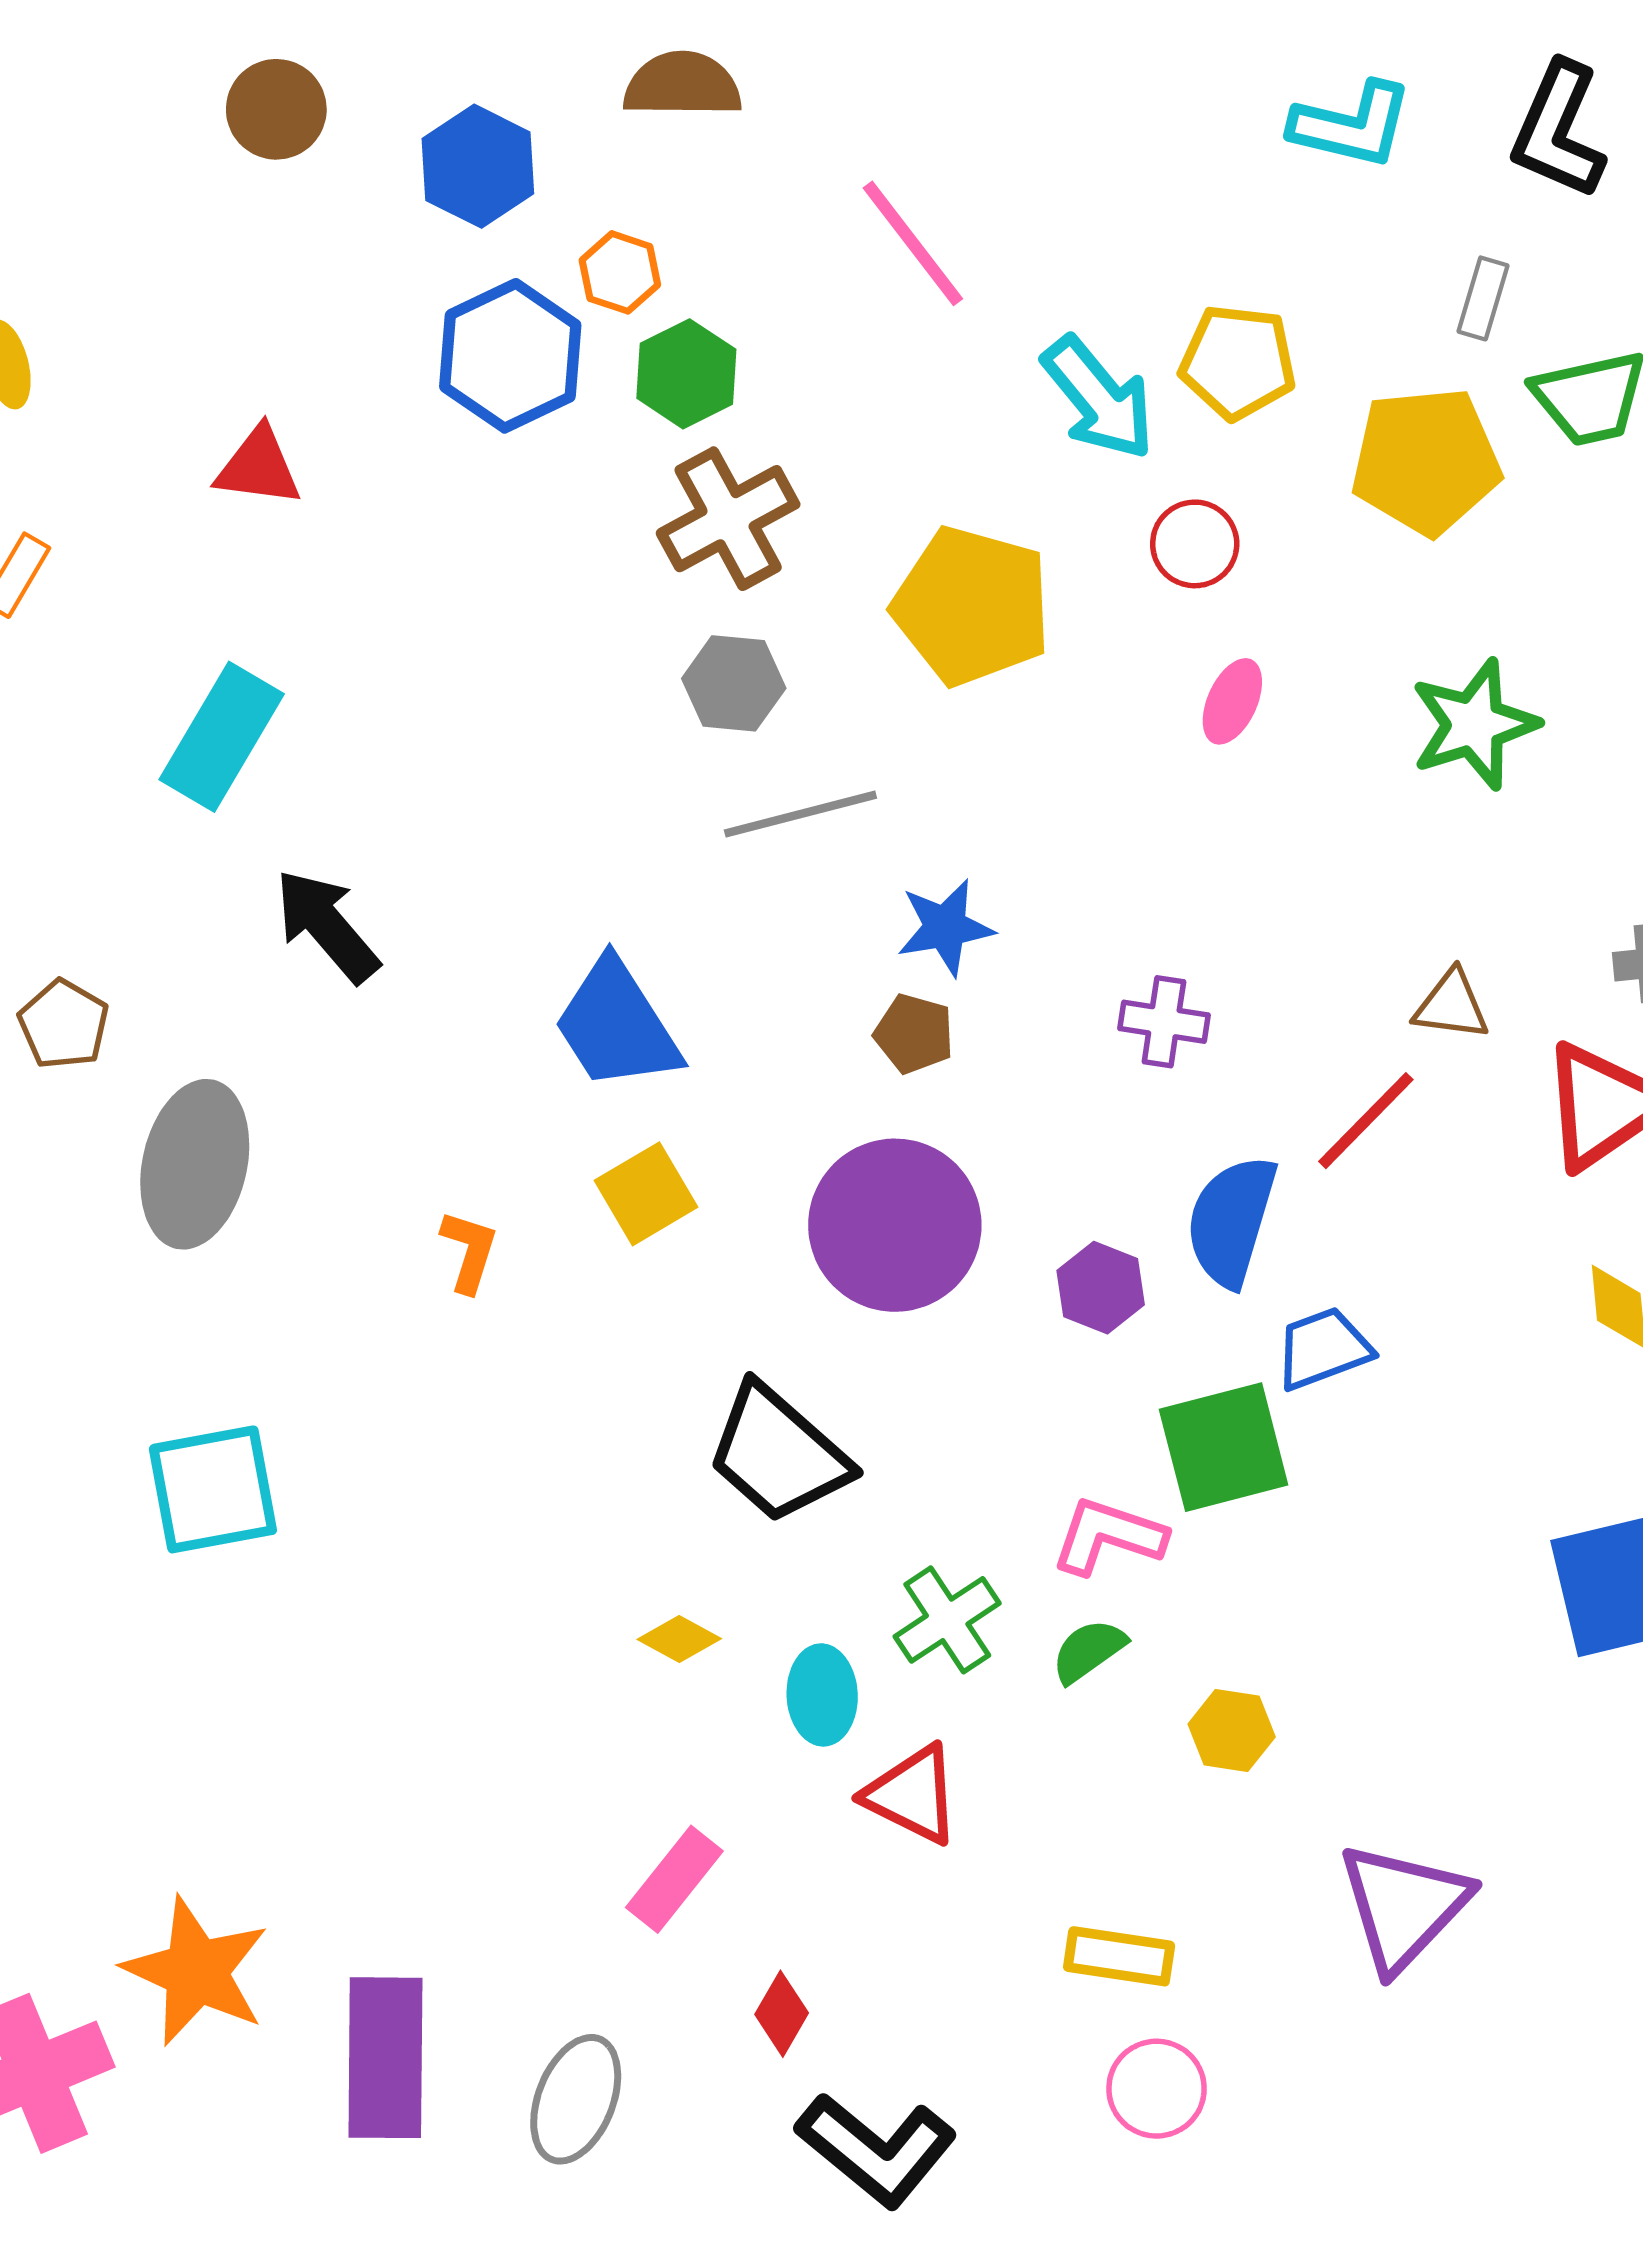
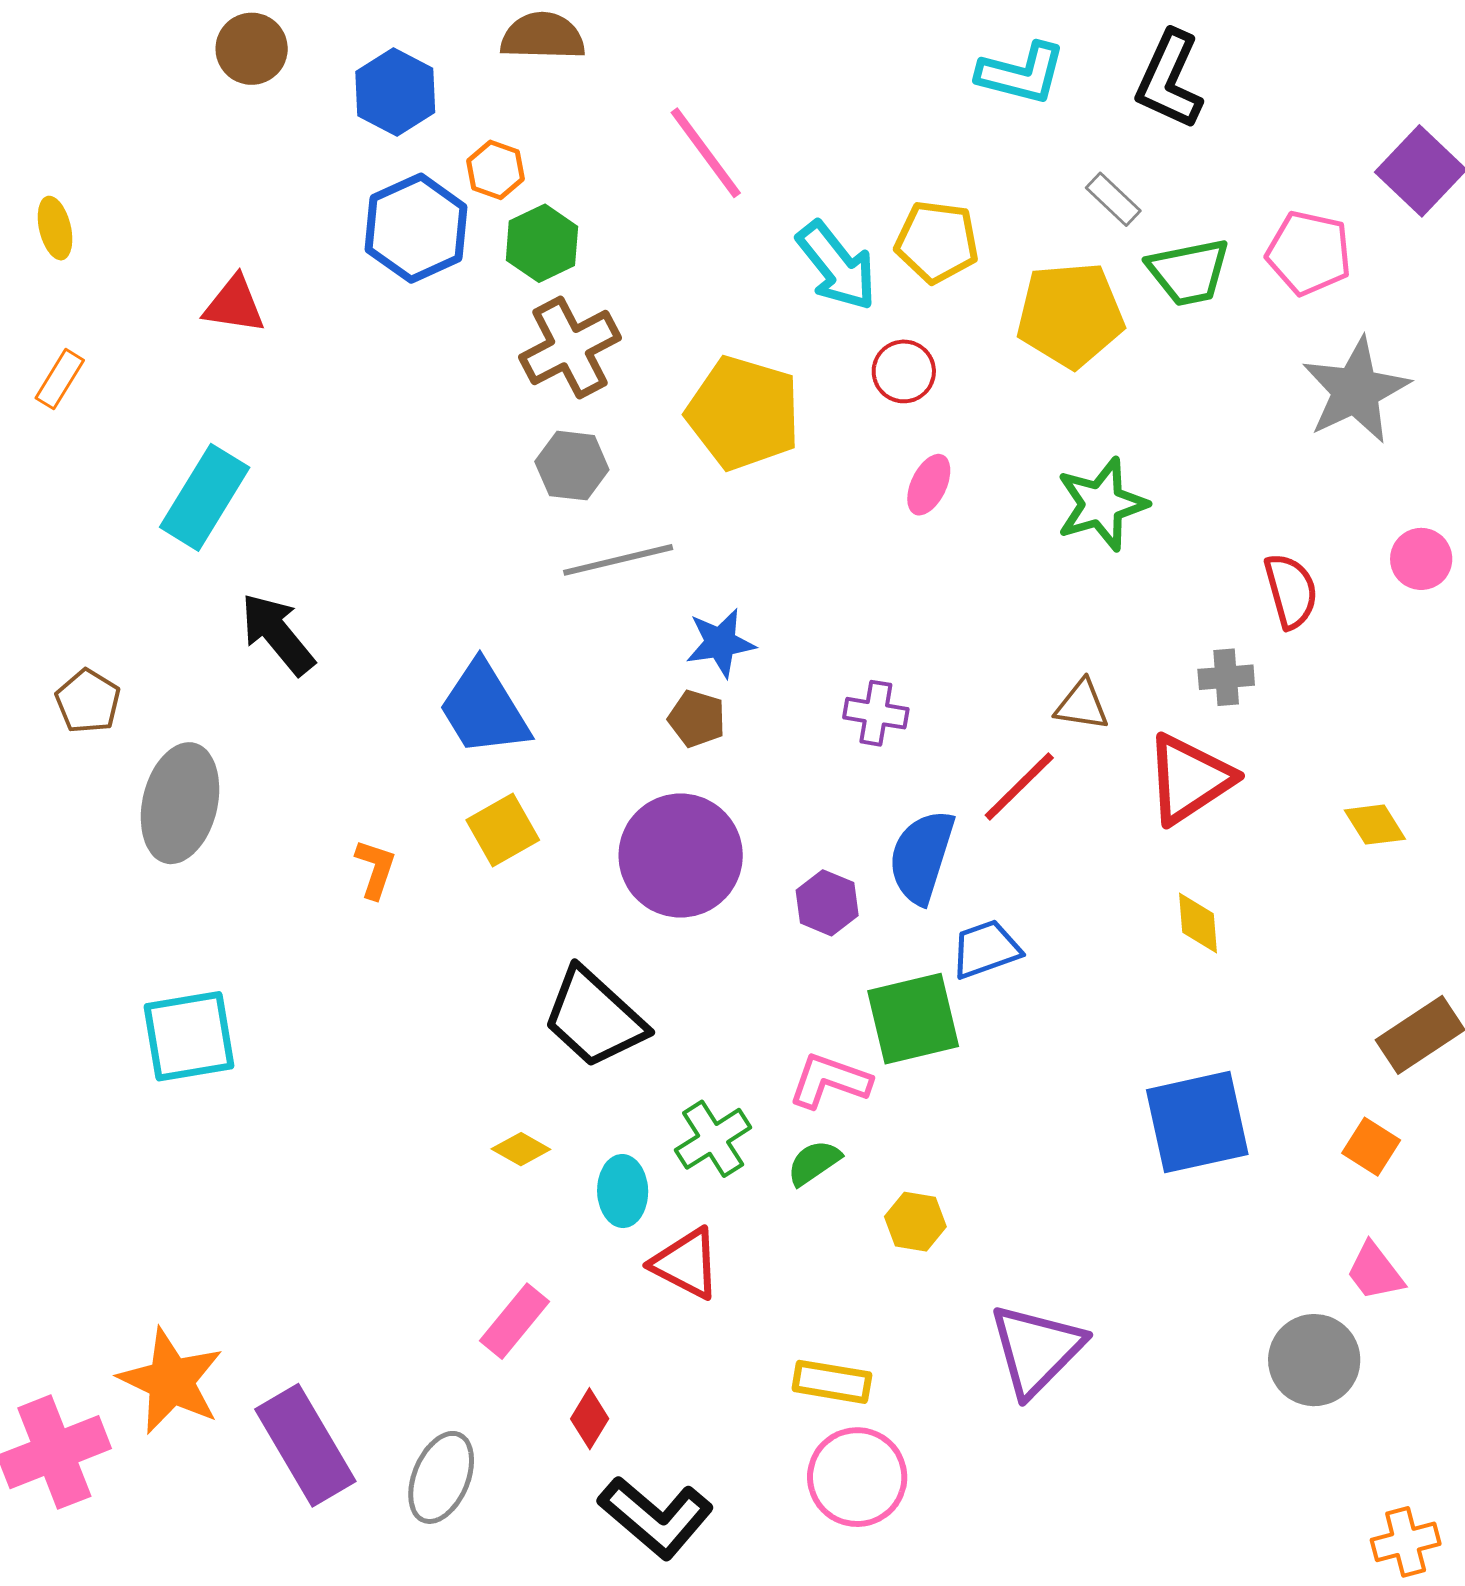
gray rectangle: (1483, 298) -> (1113, 199), turned -64
purple rectangle: (385, 2058) -> (305, 1445), turned -32
pink circle: (1157, 2089) -> (857, 1477), size x1.4

